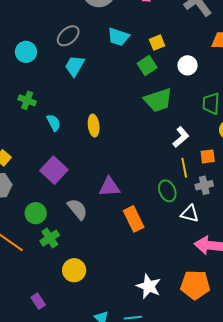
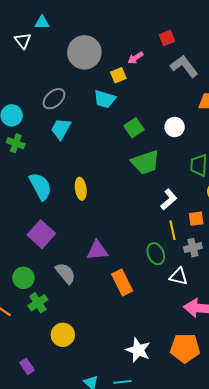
yellow square: (157, 43) -> (118, 75), moved
green cross: (27, 100) -> (16, 143), moved
cyan semicircle: (54, 123) -> (40, 186), size x1.6

